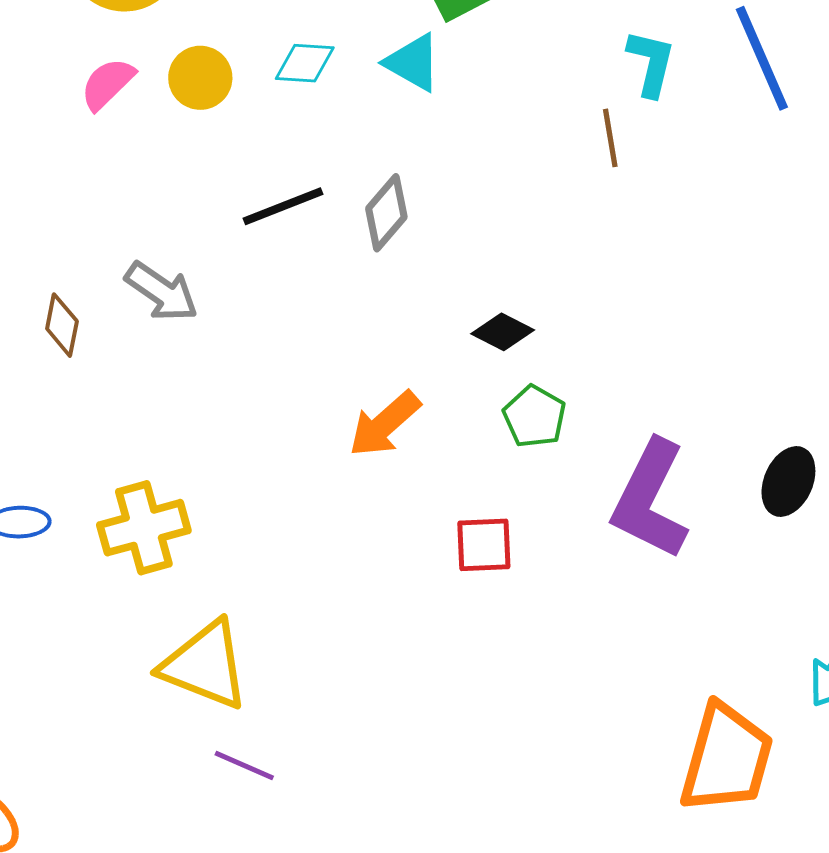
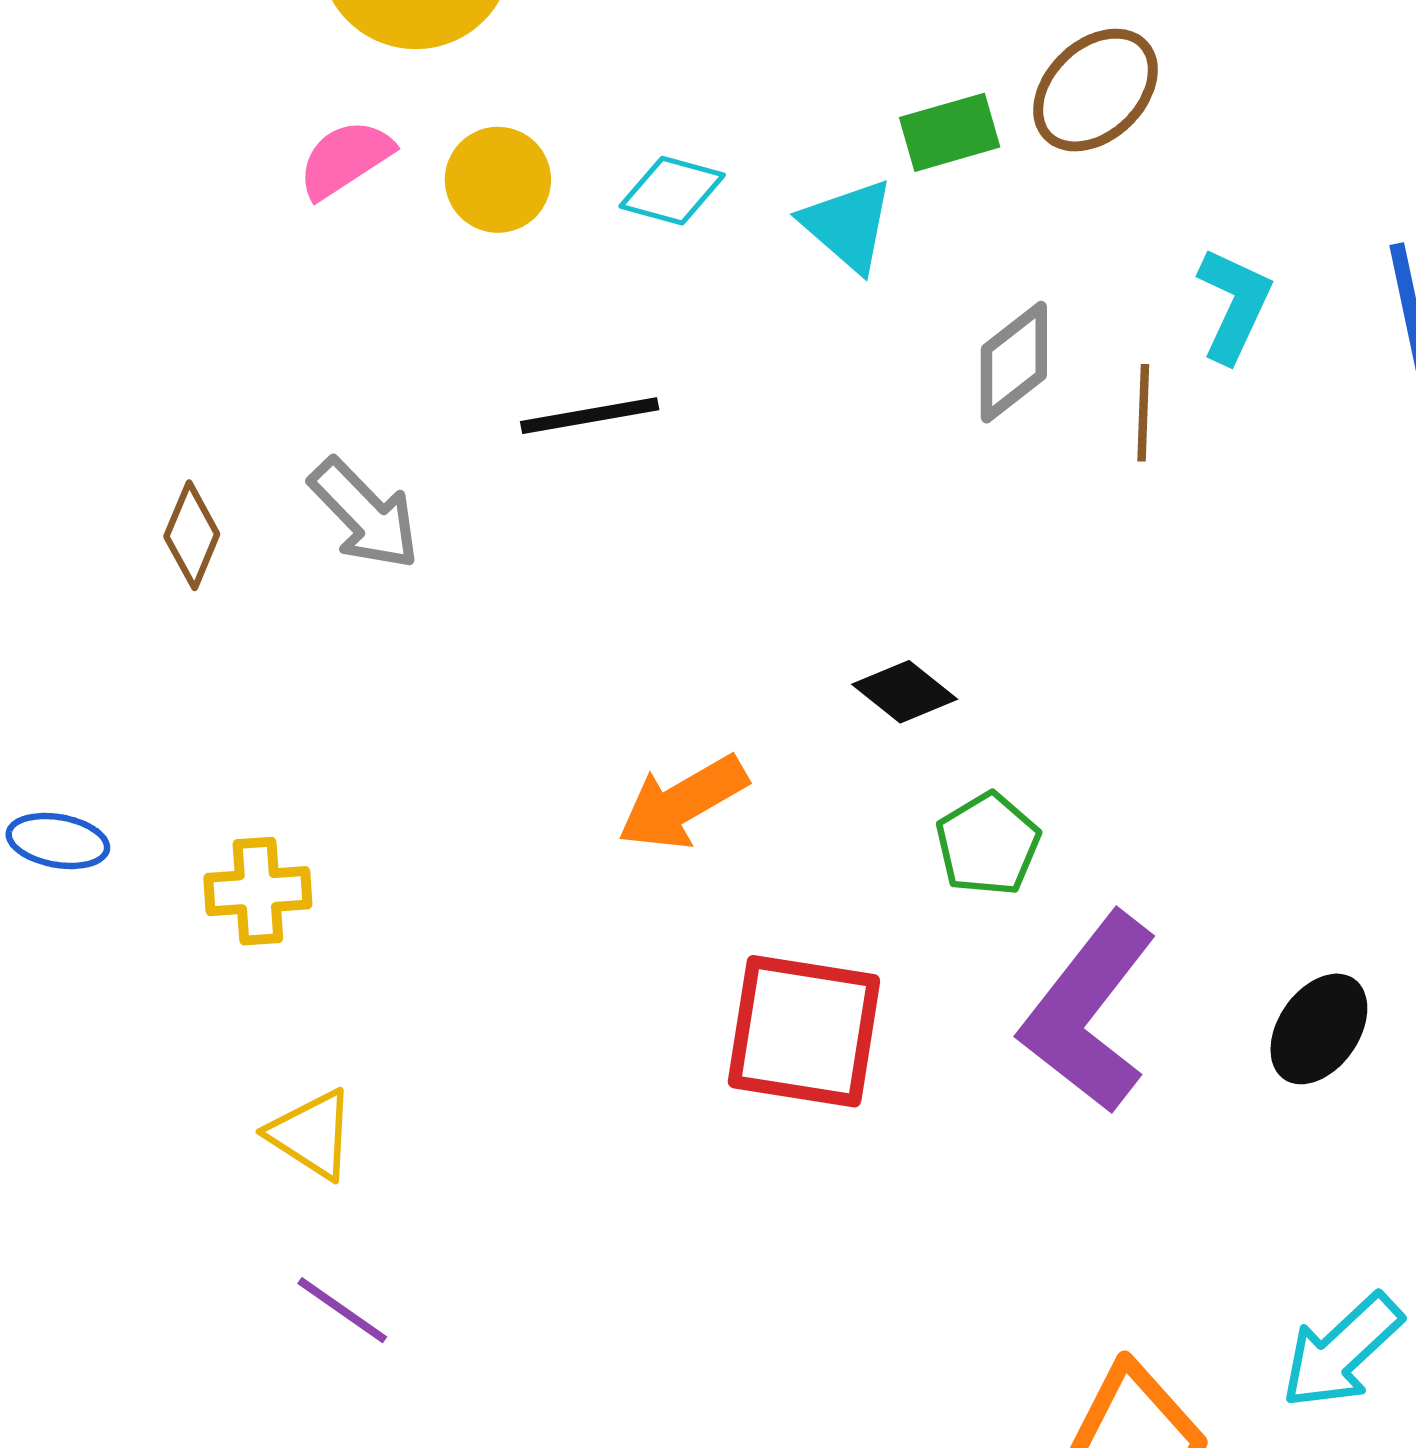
gray diamond: (386, 213) -> (1014, 362), moved
green pentagon: (534, 417) -> (988, 844), moved
yellow cross: (144, 528) -> (258, 891), size x0.7
red square: (484, 545) -> (804, 1031), size x1.6
yellow triangle: (205, 665) -> (312, 1134), size x0.6

